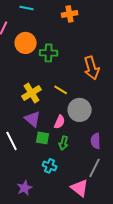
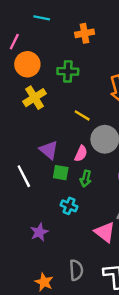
orange cross: (70, 14) -> (85, 33), moved
orange circle: (26, 43) -> (27, 64), moved
yellow cross: (32, 93) -> (35, 98), moved

